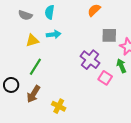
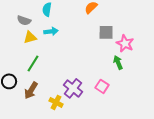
gray semicircle: (25, 15) -> (24, 20), moved
purple cross: (90, 60) -> (73, 88), moved
pink square: (105, 78) -> (102, 86), moved

